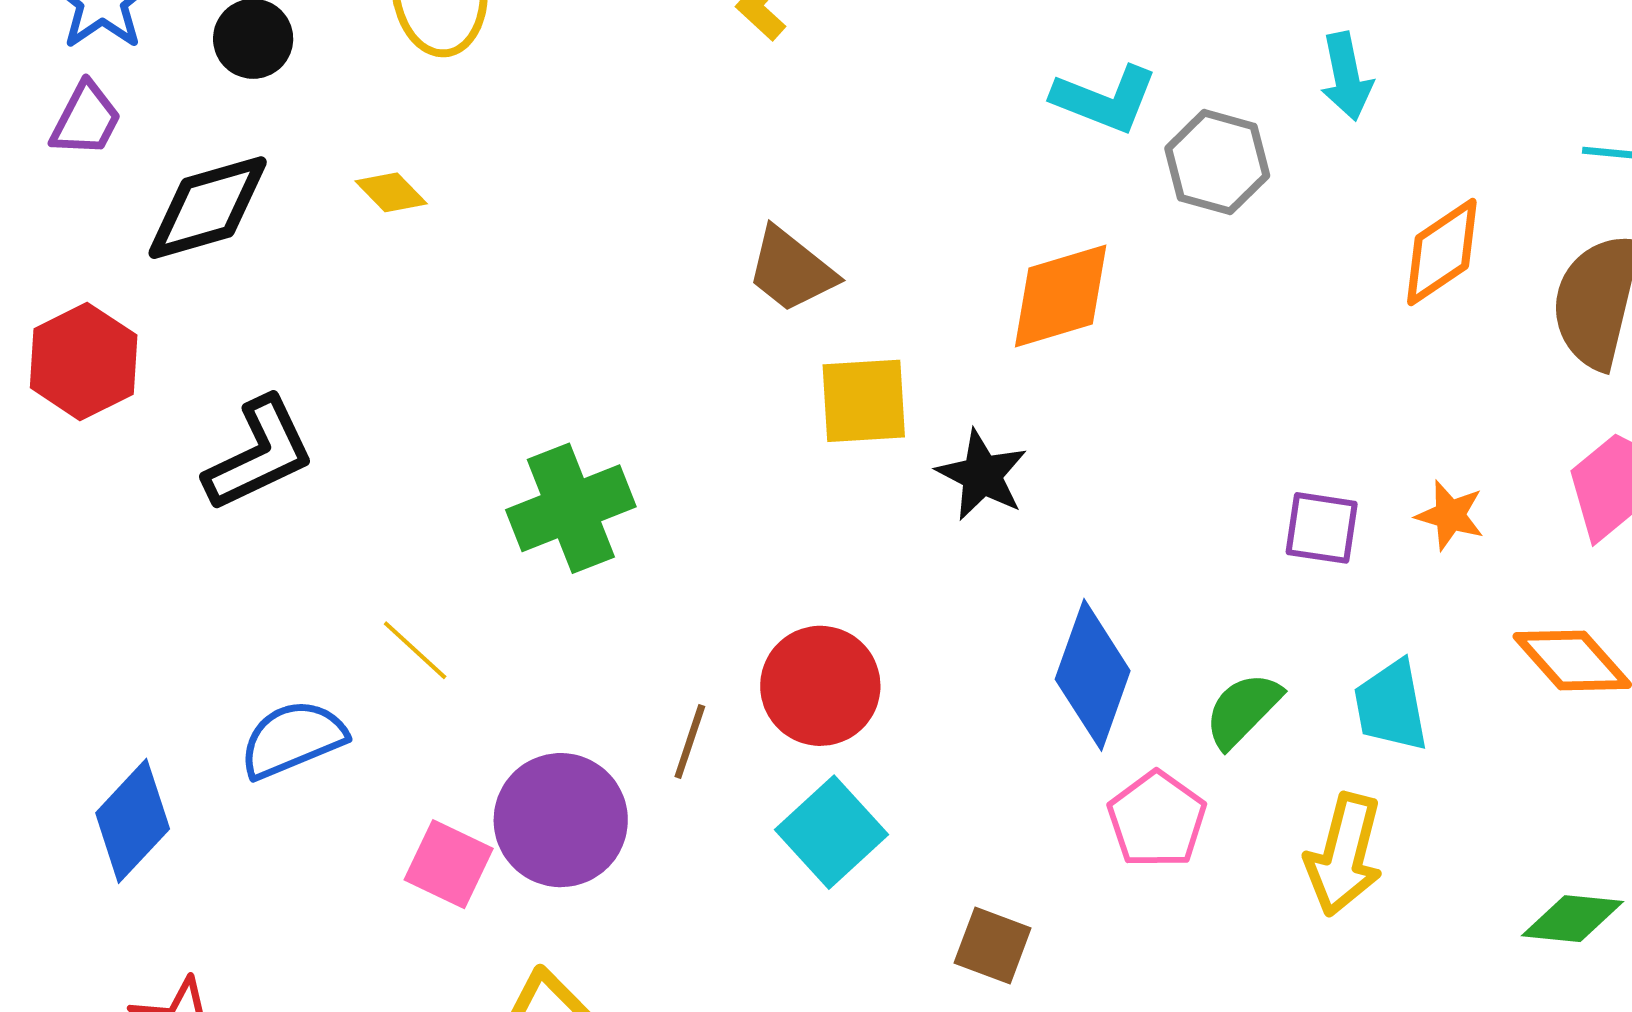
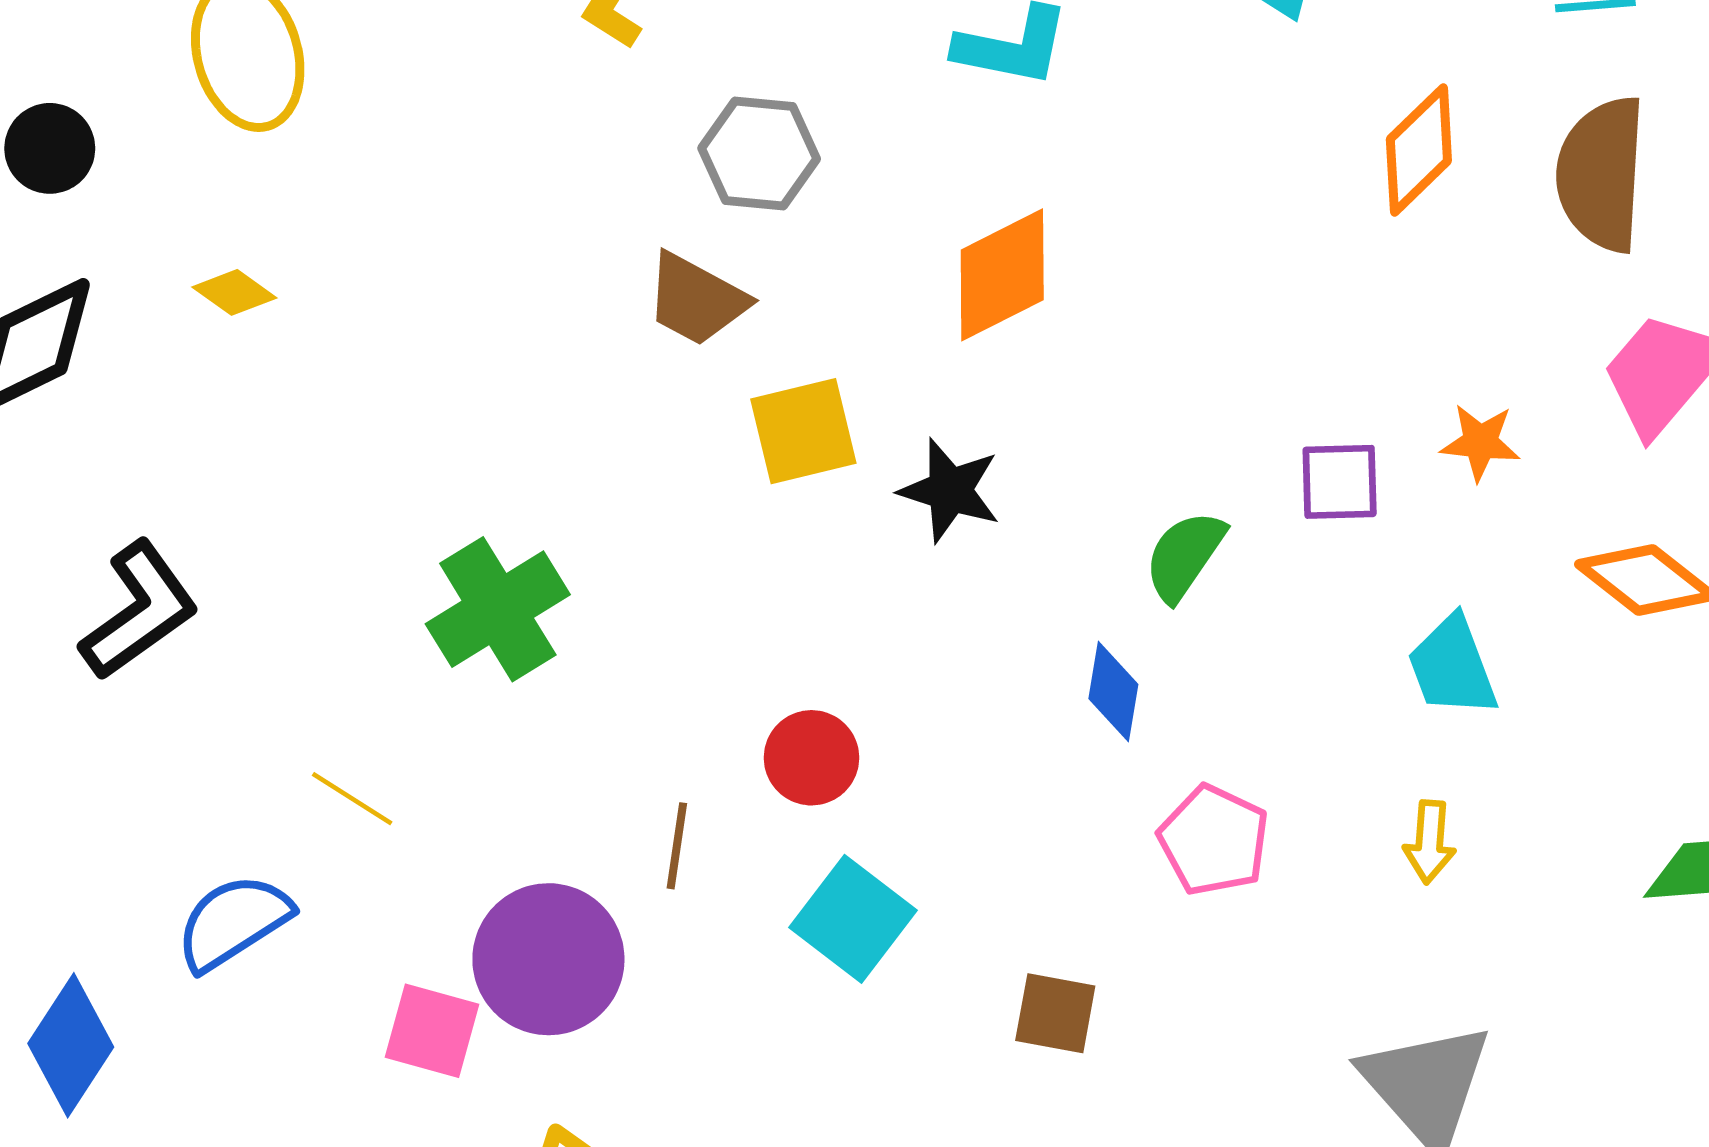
gray hexagon: (1217, 162) -> (759, 153), moved
blue diamond: (1093, 675) -> (1113, 691), size x0.6
red circle: (820, 686) -> (811, 758), size x0.7
green semicircle: (1243, 710) -> (1184, 556), moved
yellow arrow: (1344, 855) -> (1430, 842), size x0.6

